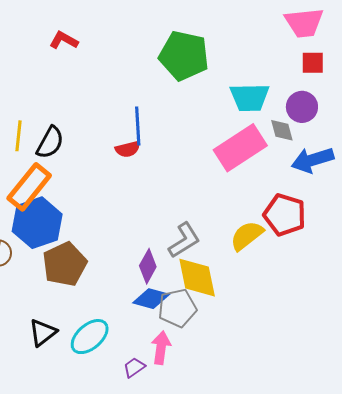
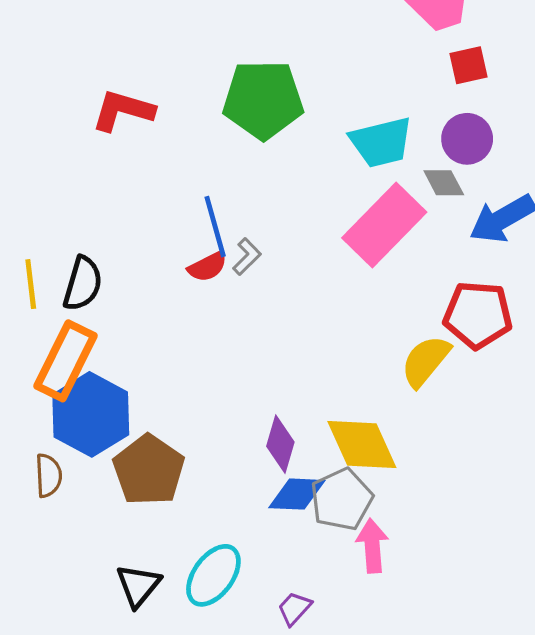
red L-shape: (64, 40) -> (123, 110), moved, size x1.4
gray L-shape: (184, 240) -> (247, 257), moved, size x0.6
pink arrow: (161, 348) -> (372, 546), moved

